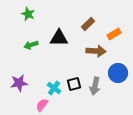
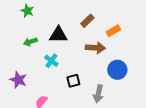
purple star: (19, 83) -> (18, 80), turned 30
gray arrow: (95, 86) -> (98, 94), moved
cyan cross: (54, 88) -> (51, 61), moved

